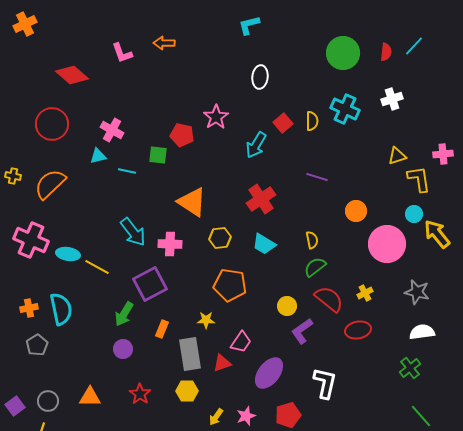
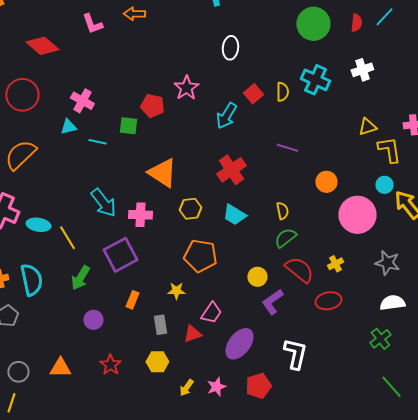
yellow line: (97, 267) -> (67, 238), turned 30
green arrow: (124, 314) -> (80, 278), moved
gray rectangle: (190, 354) -> (160, 325), size x0.6

